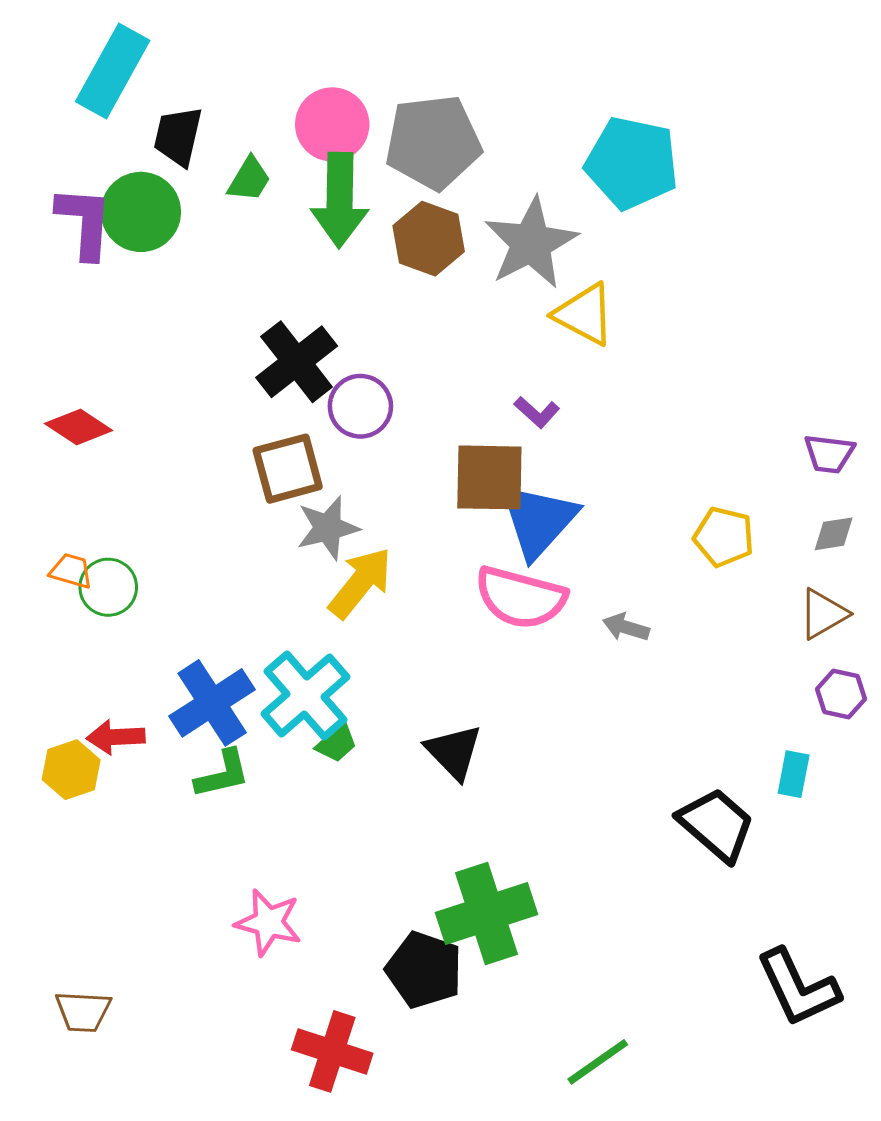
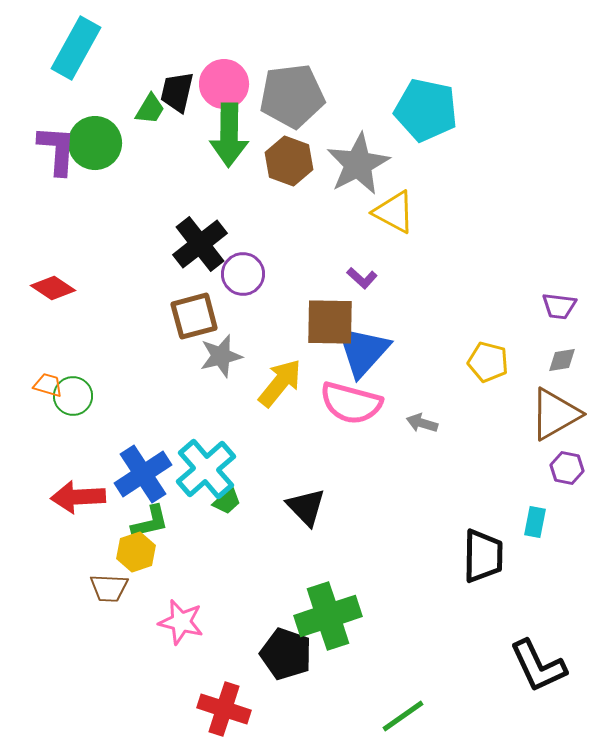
black trapezoid: (178, 136) -> (177, 92), moved
green trapezoid: (249, 179) -> (150, 109), moved
yellow arrow: (360, 583) -> (280, 383), moved
brown triangle: (823, 614) -> (555, 414), size x1.5
red arrow: (116, 737) -> (78, 497), size x1.4
yellow hexagon: (71, 770) -> (136, 552), moved
black trapezoid: (716, 825) -> (483, 556), turned 50
brown trapezoid: (83, 1011) -> (109, 588), moved

